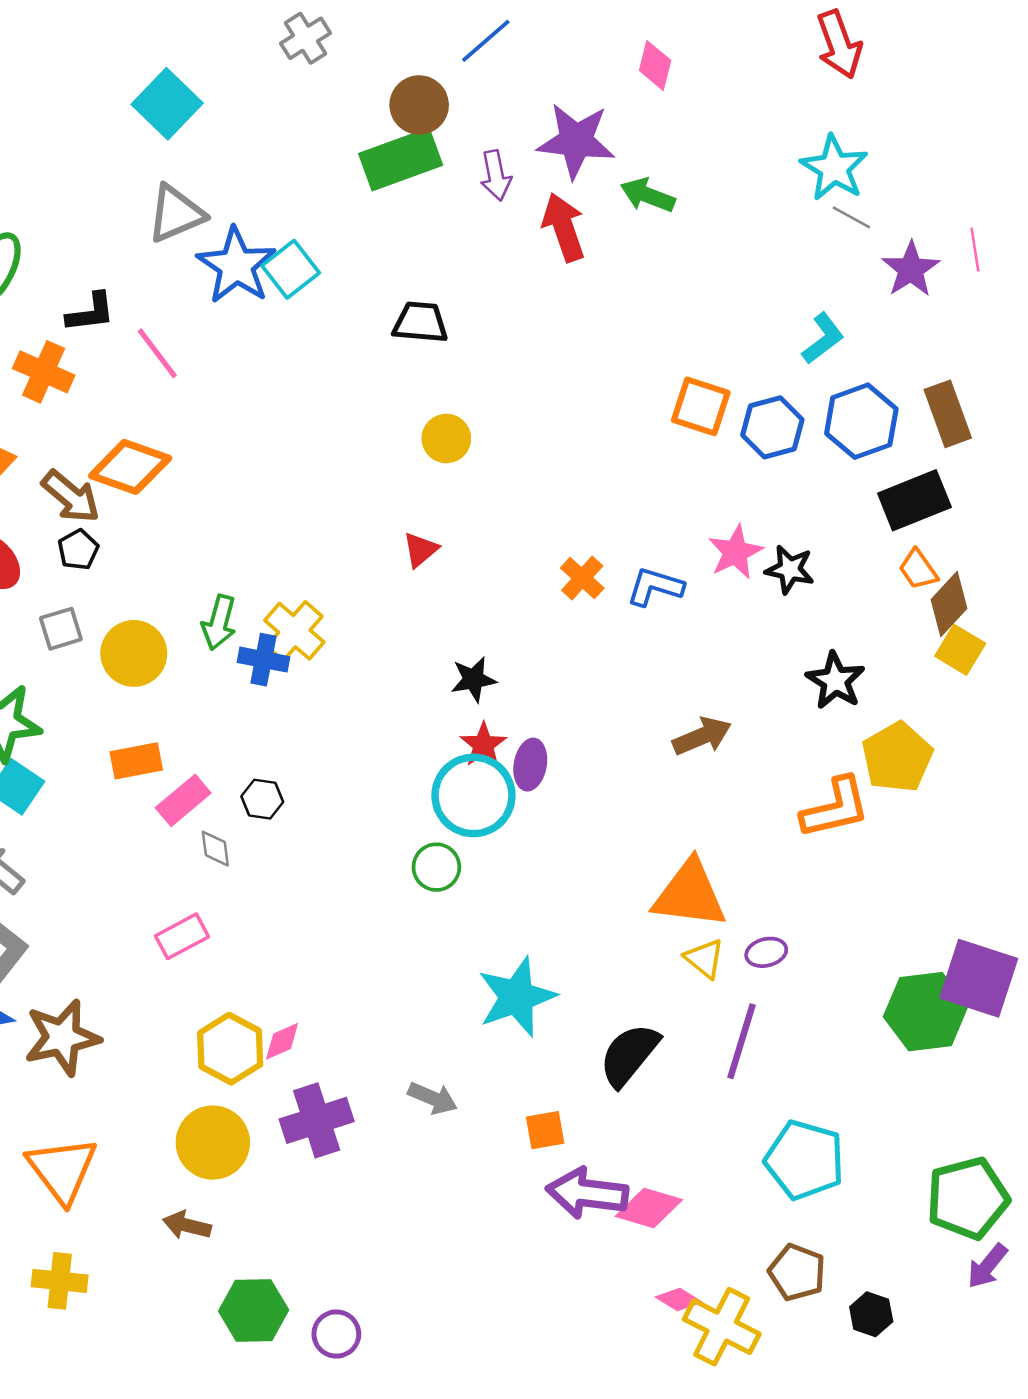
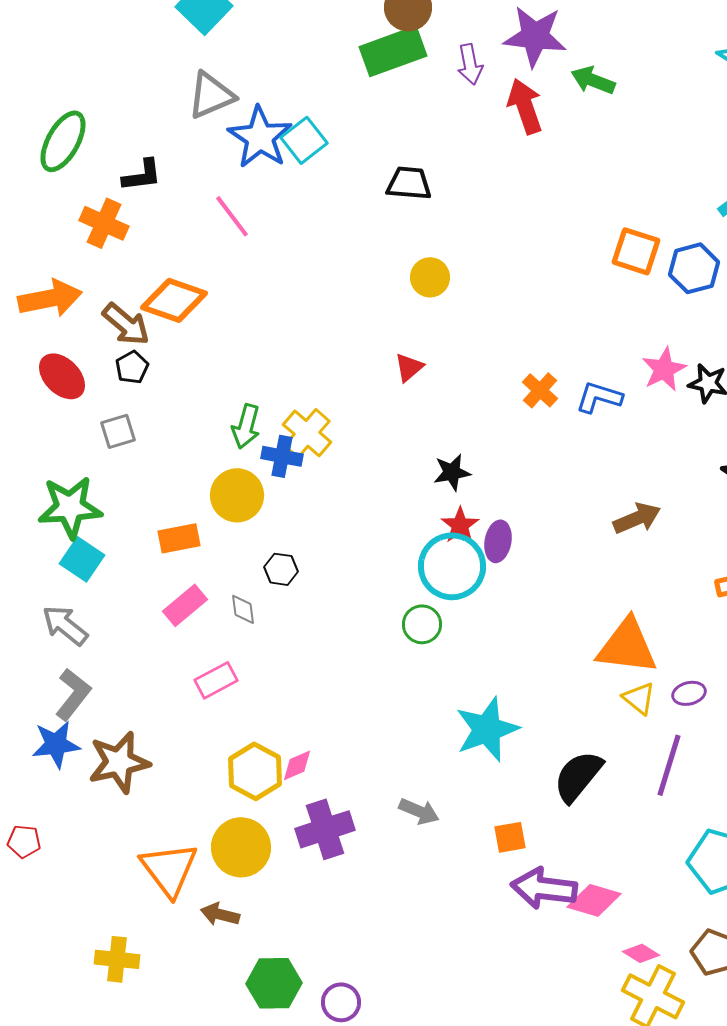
pink line: (157, 353) -> (232, 216), moved
yellow circle: (134, 653) -> (237, 495), moved
pink rectangle: (183, 800) -> (185, 605), moved
orange triangle: (62, 1170) -> (169, 869), moved
pink diamond: (679, 1299) -> (641, 953), moved

